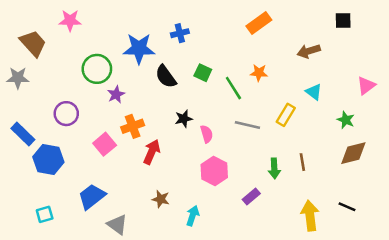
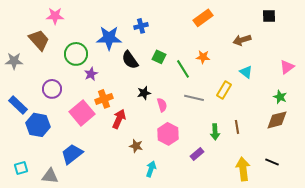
brown trapezoid: (33, 43) -> (39, 40), moved
green star: (346, 120) -> (280, 97), moved
pink square: (105, 144) -> (82, 113), size x1.4
brown star: (161, 199) -> (136, 146), moved
cyan square: (45, 214) -> (21, 168), moved
gray triangle: (117, 225) -> (50, 176), moved, turned -30

